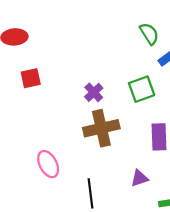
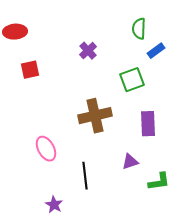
green semicircle: (149, 34) -> (139, 29), turned -145
purple cross: (94, 92) -> (88, 51), moved

